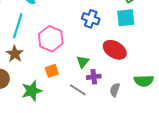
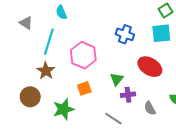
gray line: (78, 90) -> (113, 119), moved
gray semicircle: (115, 90) -> (150, 108), turned -48

